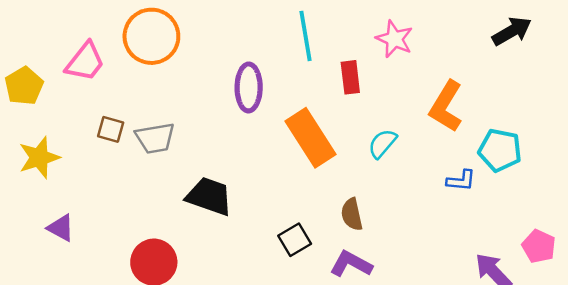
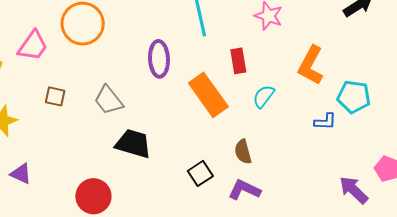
red rectangle: (350, 77) -> (238, 61), moved
gray trapezoid: (155, 138) -> (108, 100), moved, turned 64

